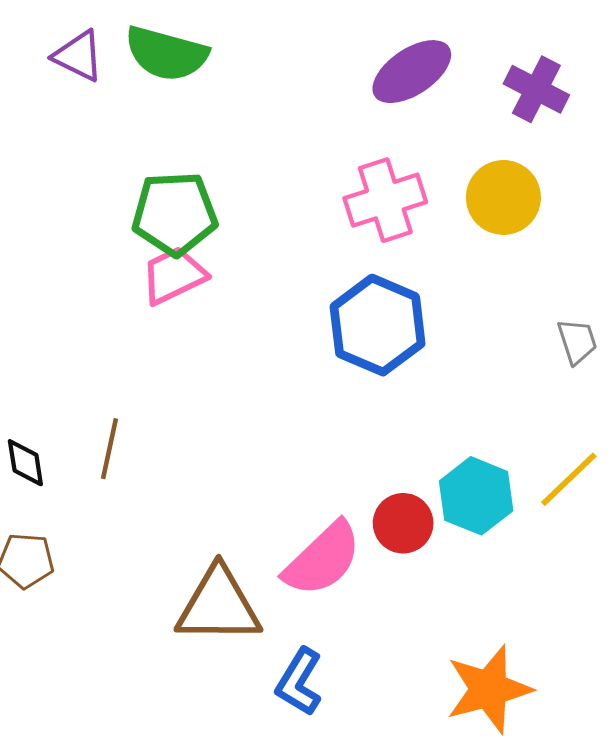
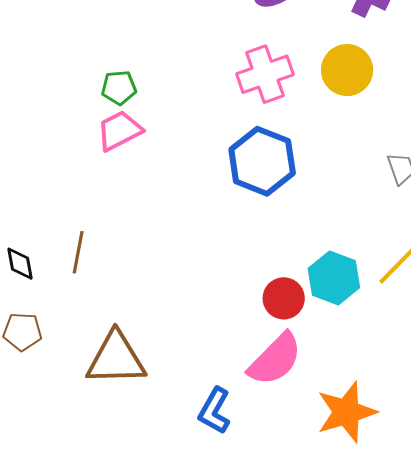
green pentagon: (175, 214) -> (119, 88), size x0.6
pink semicircle: (323, 559) -> (275, 359), moved
brown triangle: (219, 605) -> (116, 359), moved

